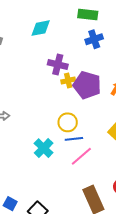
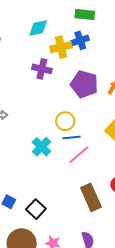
blue cross: (94, 39) -> (80, 40), moved
purple cross: (58, 65) -> (42, 69), moved
yellow cross: (68, 80) -> (61, 47), moved, size x1.5

